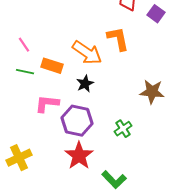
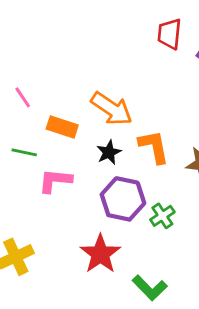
orange L-shape: (118, 39) -> (154, 147), moved
green line: (25, 72) -> (24, 152), moved
purple hexagon: (77, 121) -> (123, 199), moved

